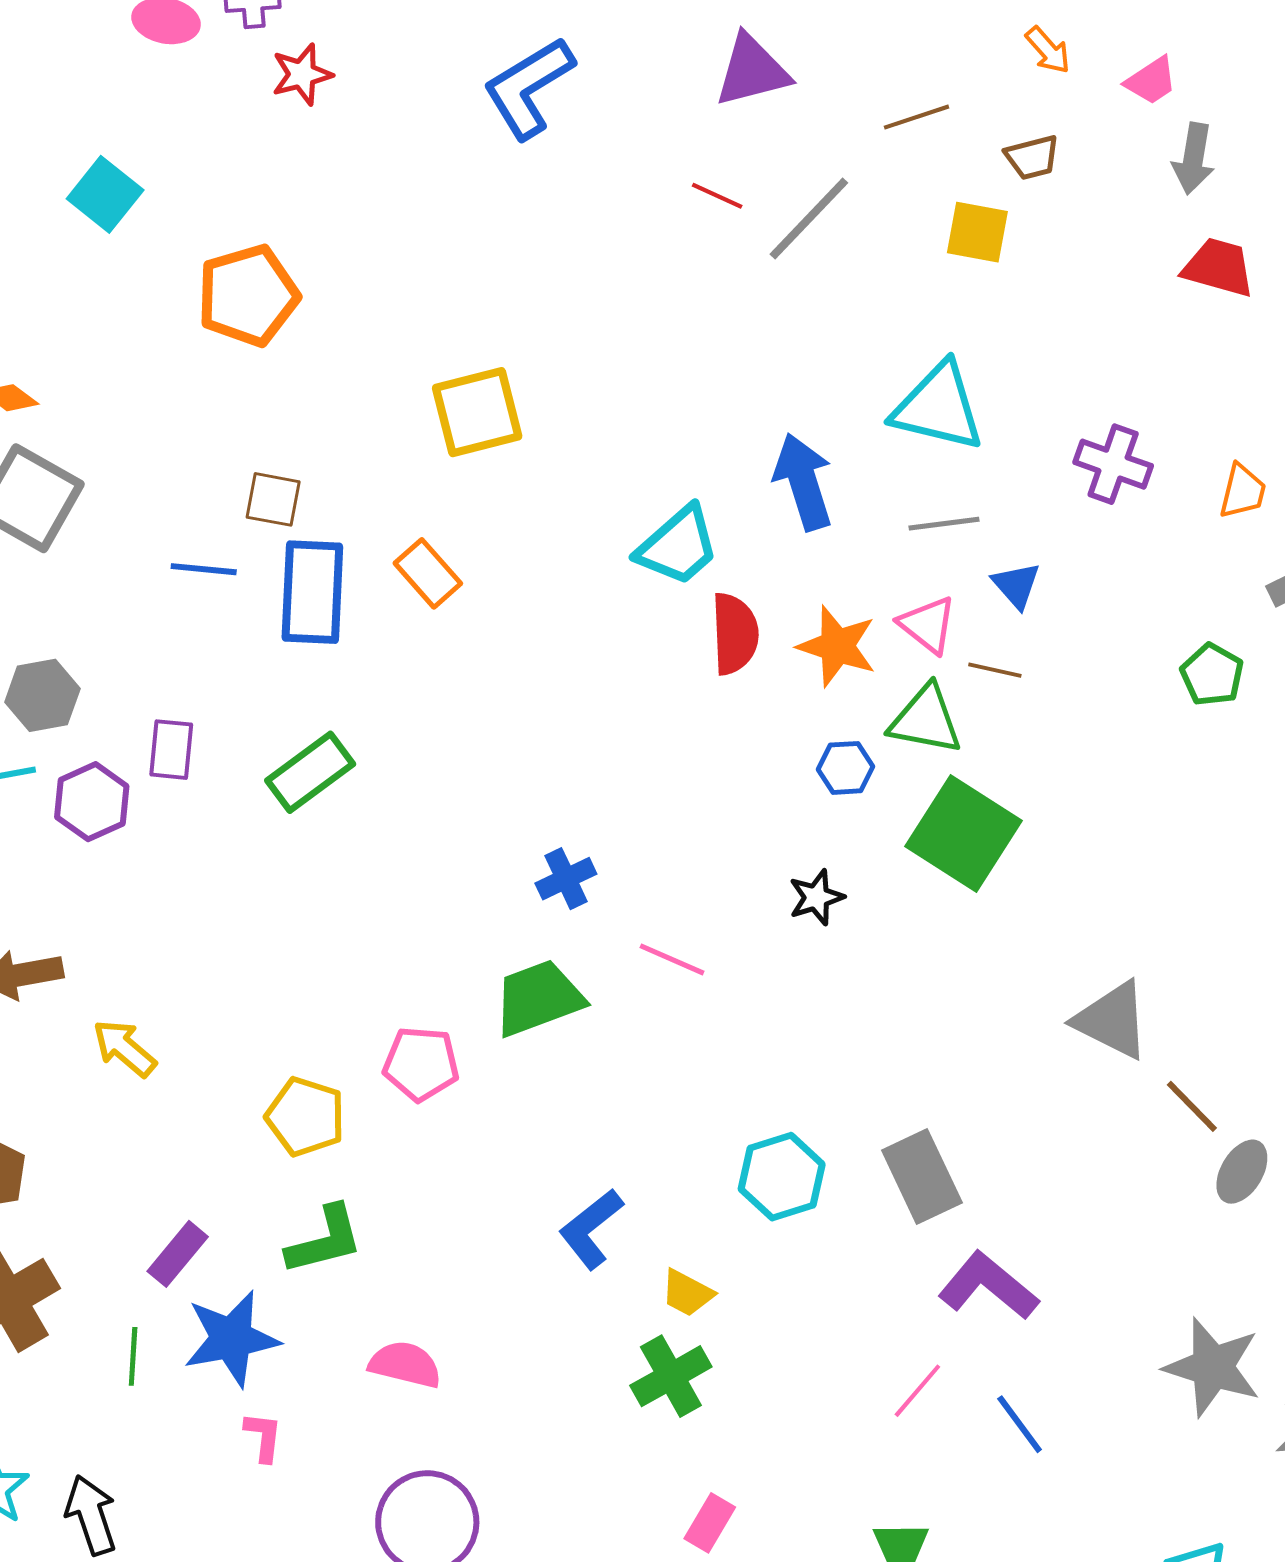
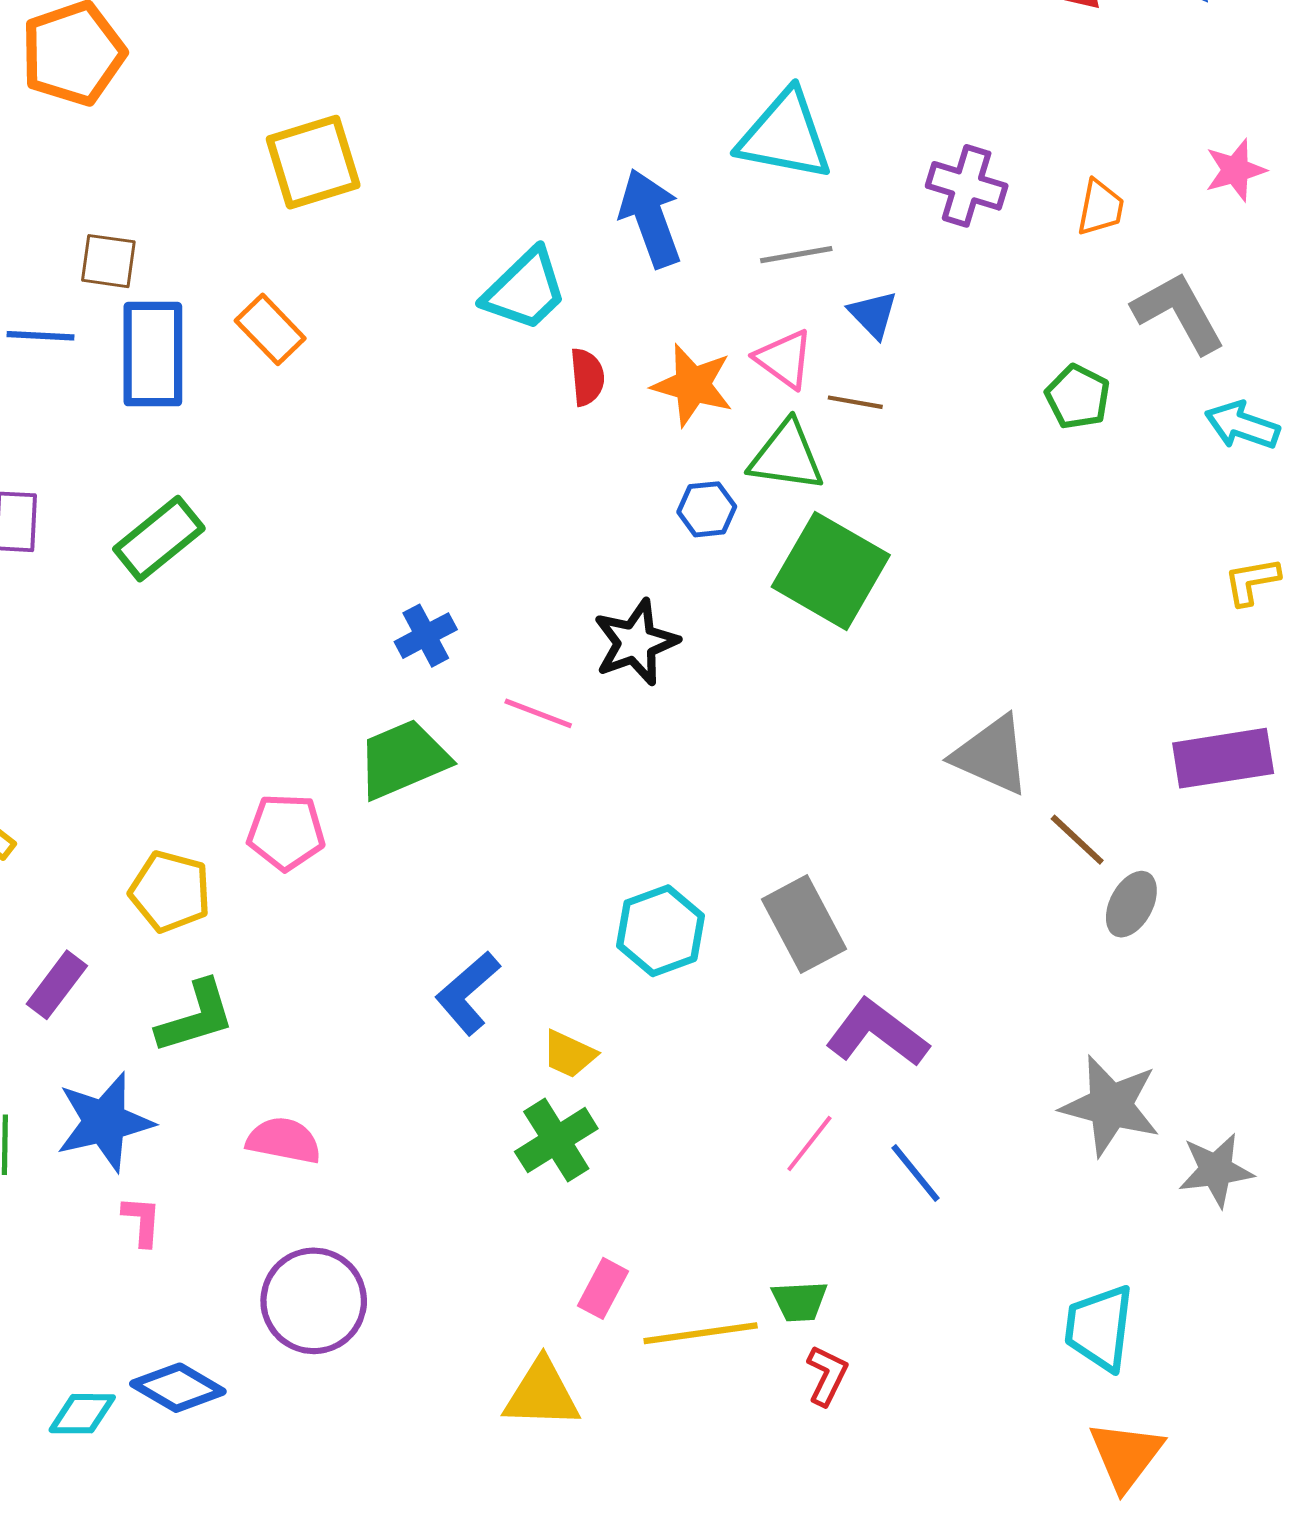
red semicircle: (735, 634) -> (587, 377), size x0.7
black star: (816, 897) -> (636, 642), moved, size x1.5
purple rectangle: (178, 1254) -> (57, 985), moved

